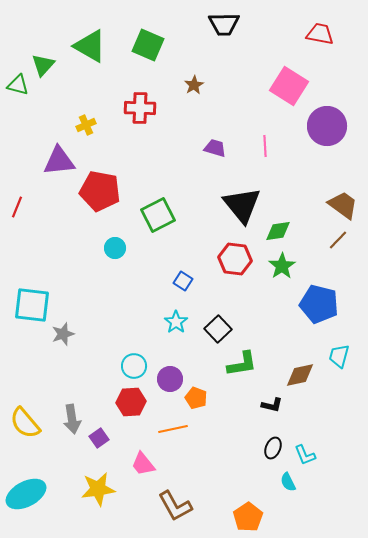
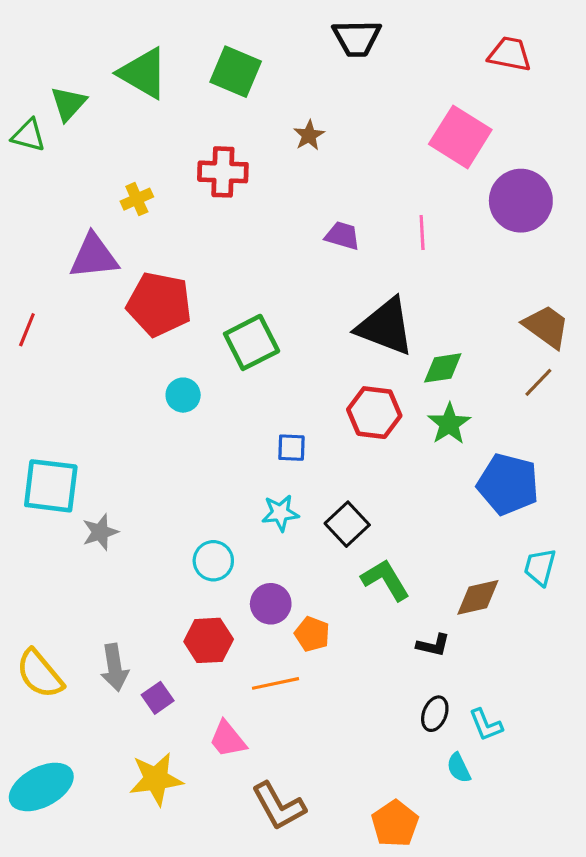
black triangle: (242, 205) -> (385, 327), turned -30
blue square: (183, 281) -> (291, 448), turned -30
cyan star: (176, 322) -> (280, 513), turned 30
green L-shape: (242, 364) -> (385, 580), turned -112
cyan circle: (134, 366) -> (213, 561), moved

